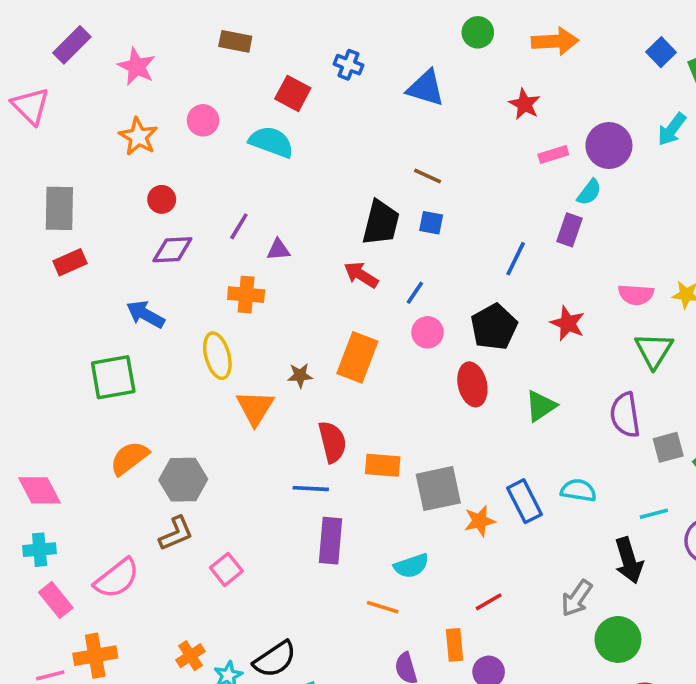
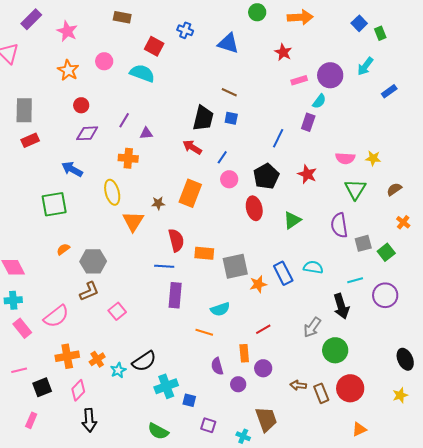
orange semicircle: (129, 458) -> (63, 249), size x0.6
orange cross: (95, 656) -> (67, 356), moved

